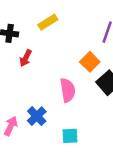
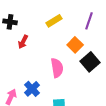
yellow rectangle: (48, 22) -> (54, 21), moved

